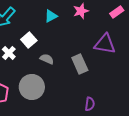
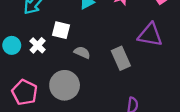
white square: (29, 40) -> (61, 30), turned -35

